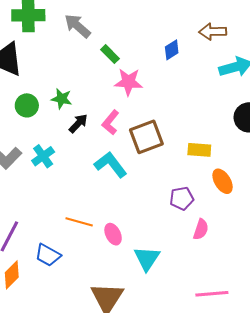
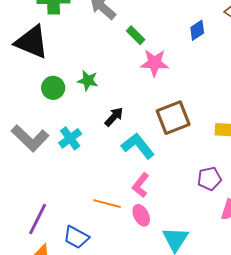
pink L-shape: (111, 122) -> (141, 185), moved
black arrow: (78, 123) -> (114, 117), moved

